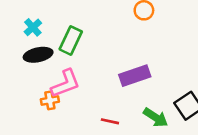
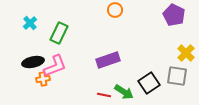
black ellipse: (38, 55) -> (33, 62), moved
red line: (110, 121) -> (104, 95), moved

